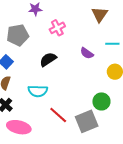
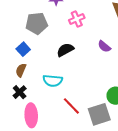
pink ellipse: (19, 127) -> (31, 115), turned 70

